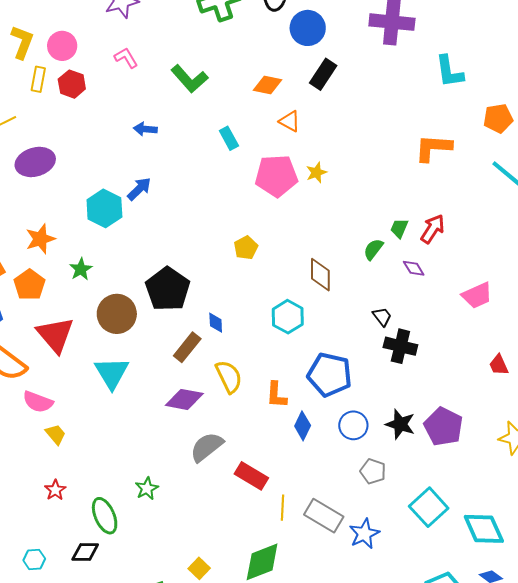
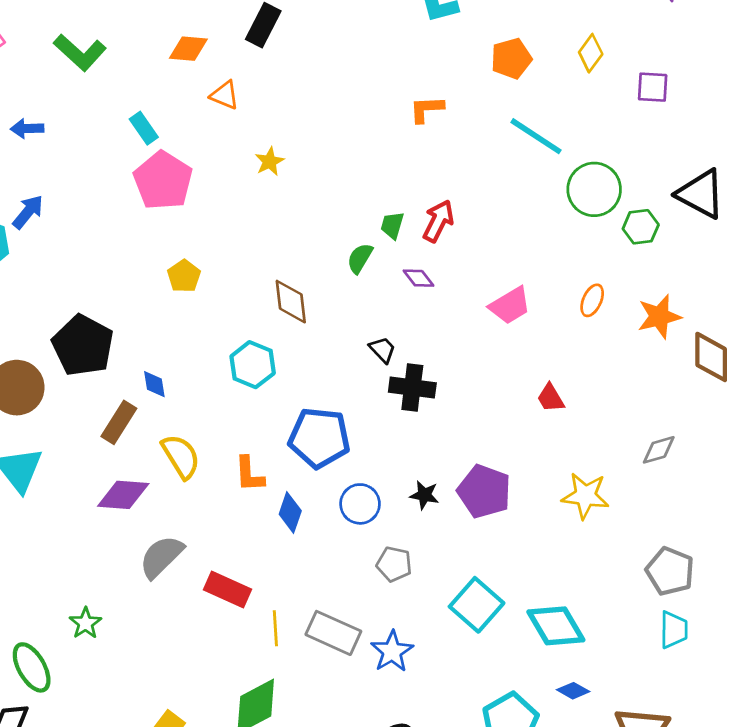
orange L-shape: (433, 148) -> (427, 109), size x0.7
pink pentagon: (276, 176) -> (163, 181), moved, turned -30
black star: (400, 424) -> (424, 495), size x0.7

